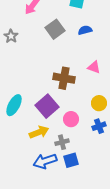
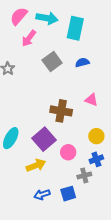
gray cross: (62, 142) -> (84, 175), moved
blue arrow: (45, 161) -> (42, 195), size x0.7

